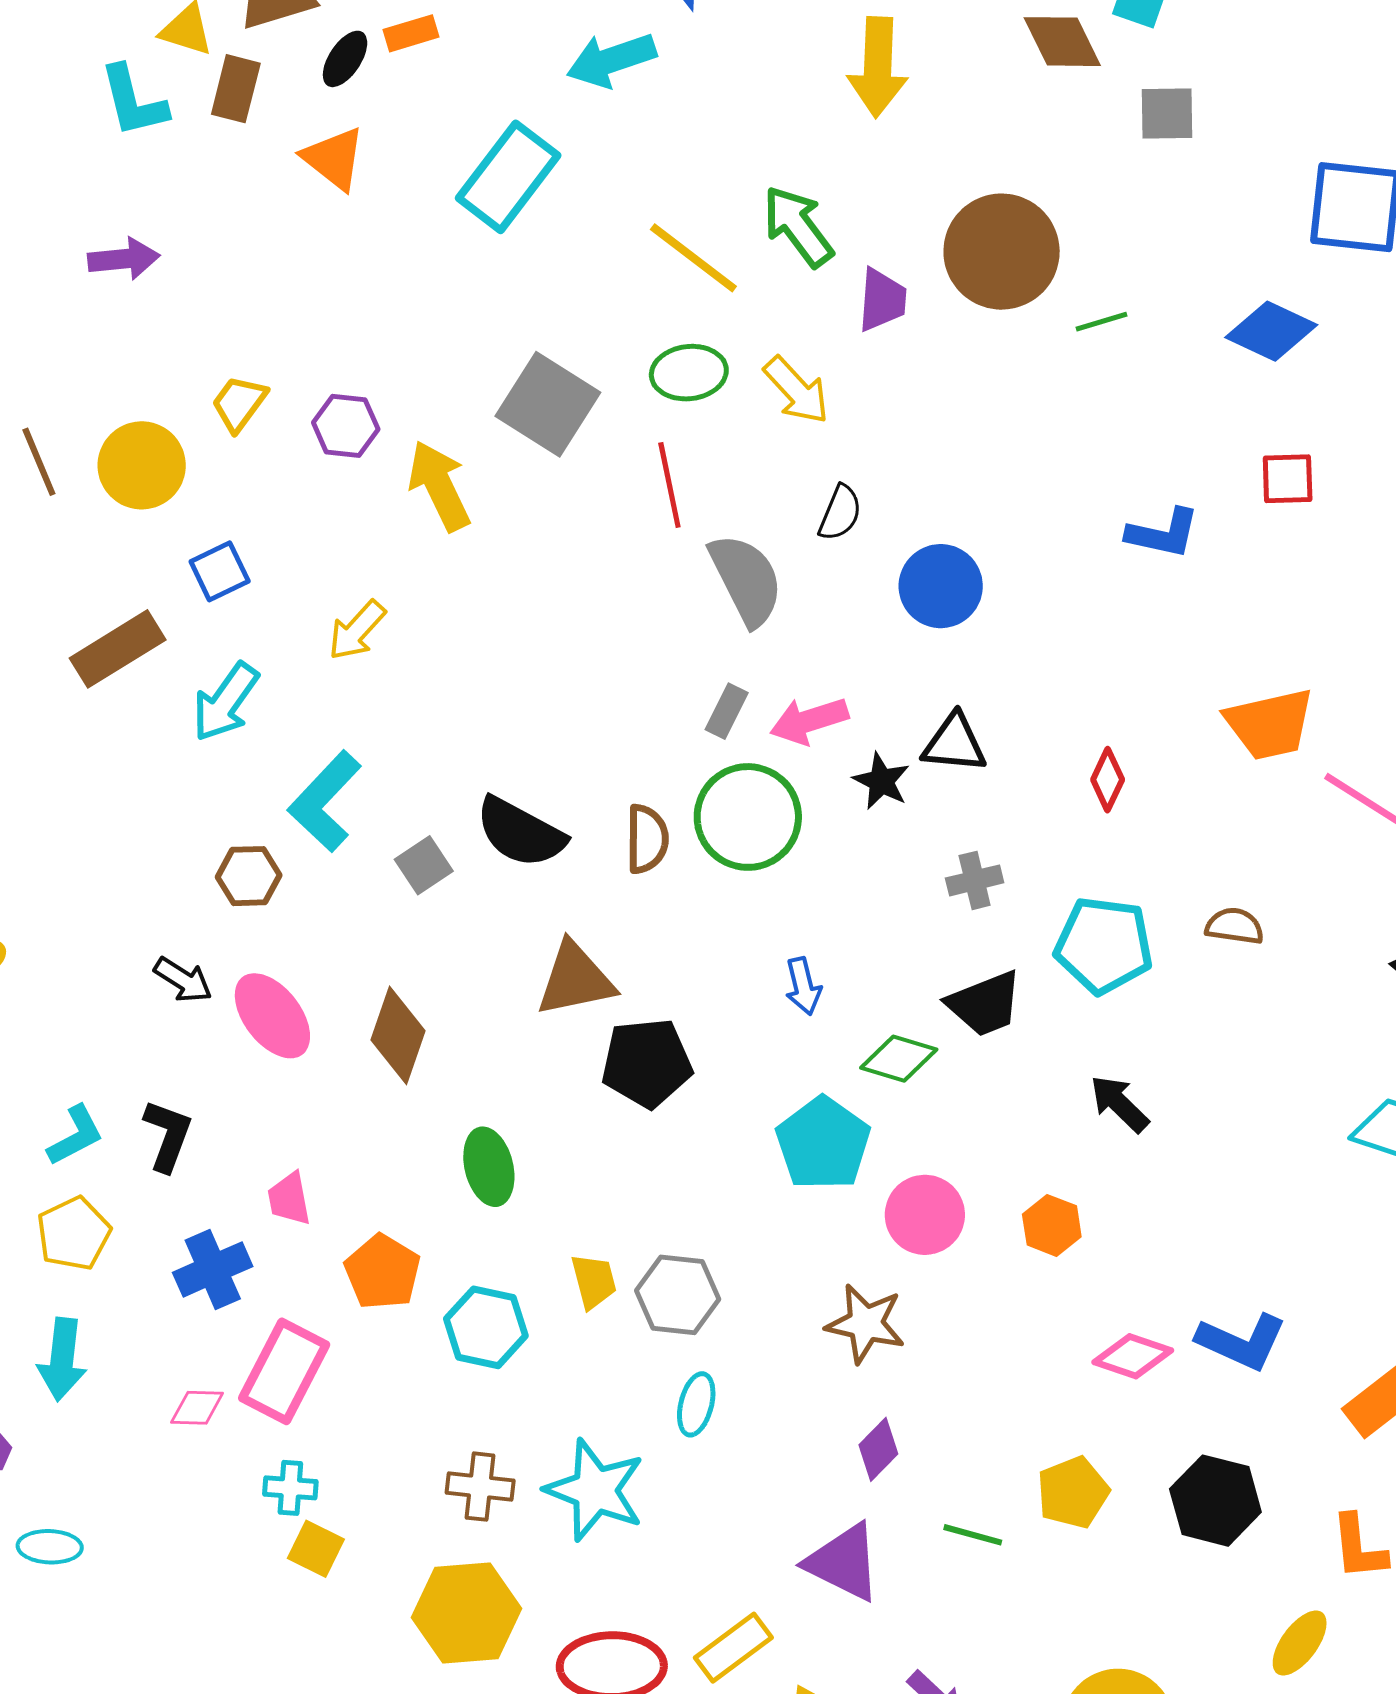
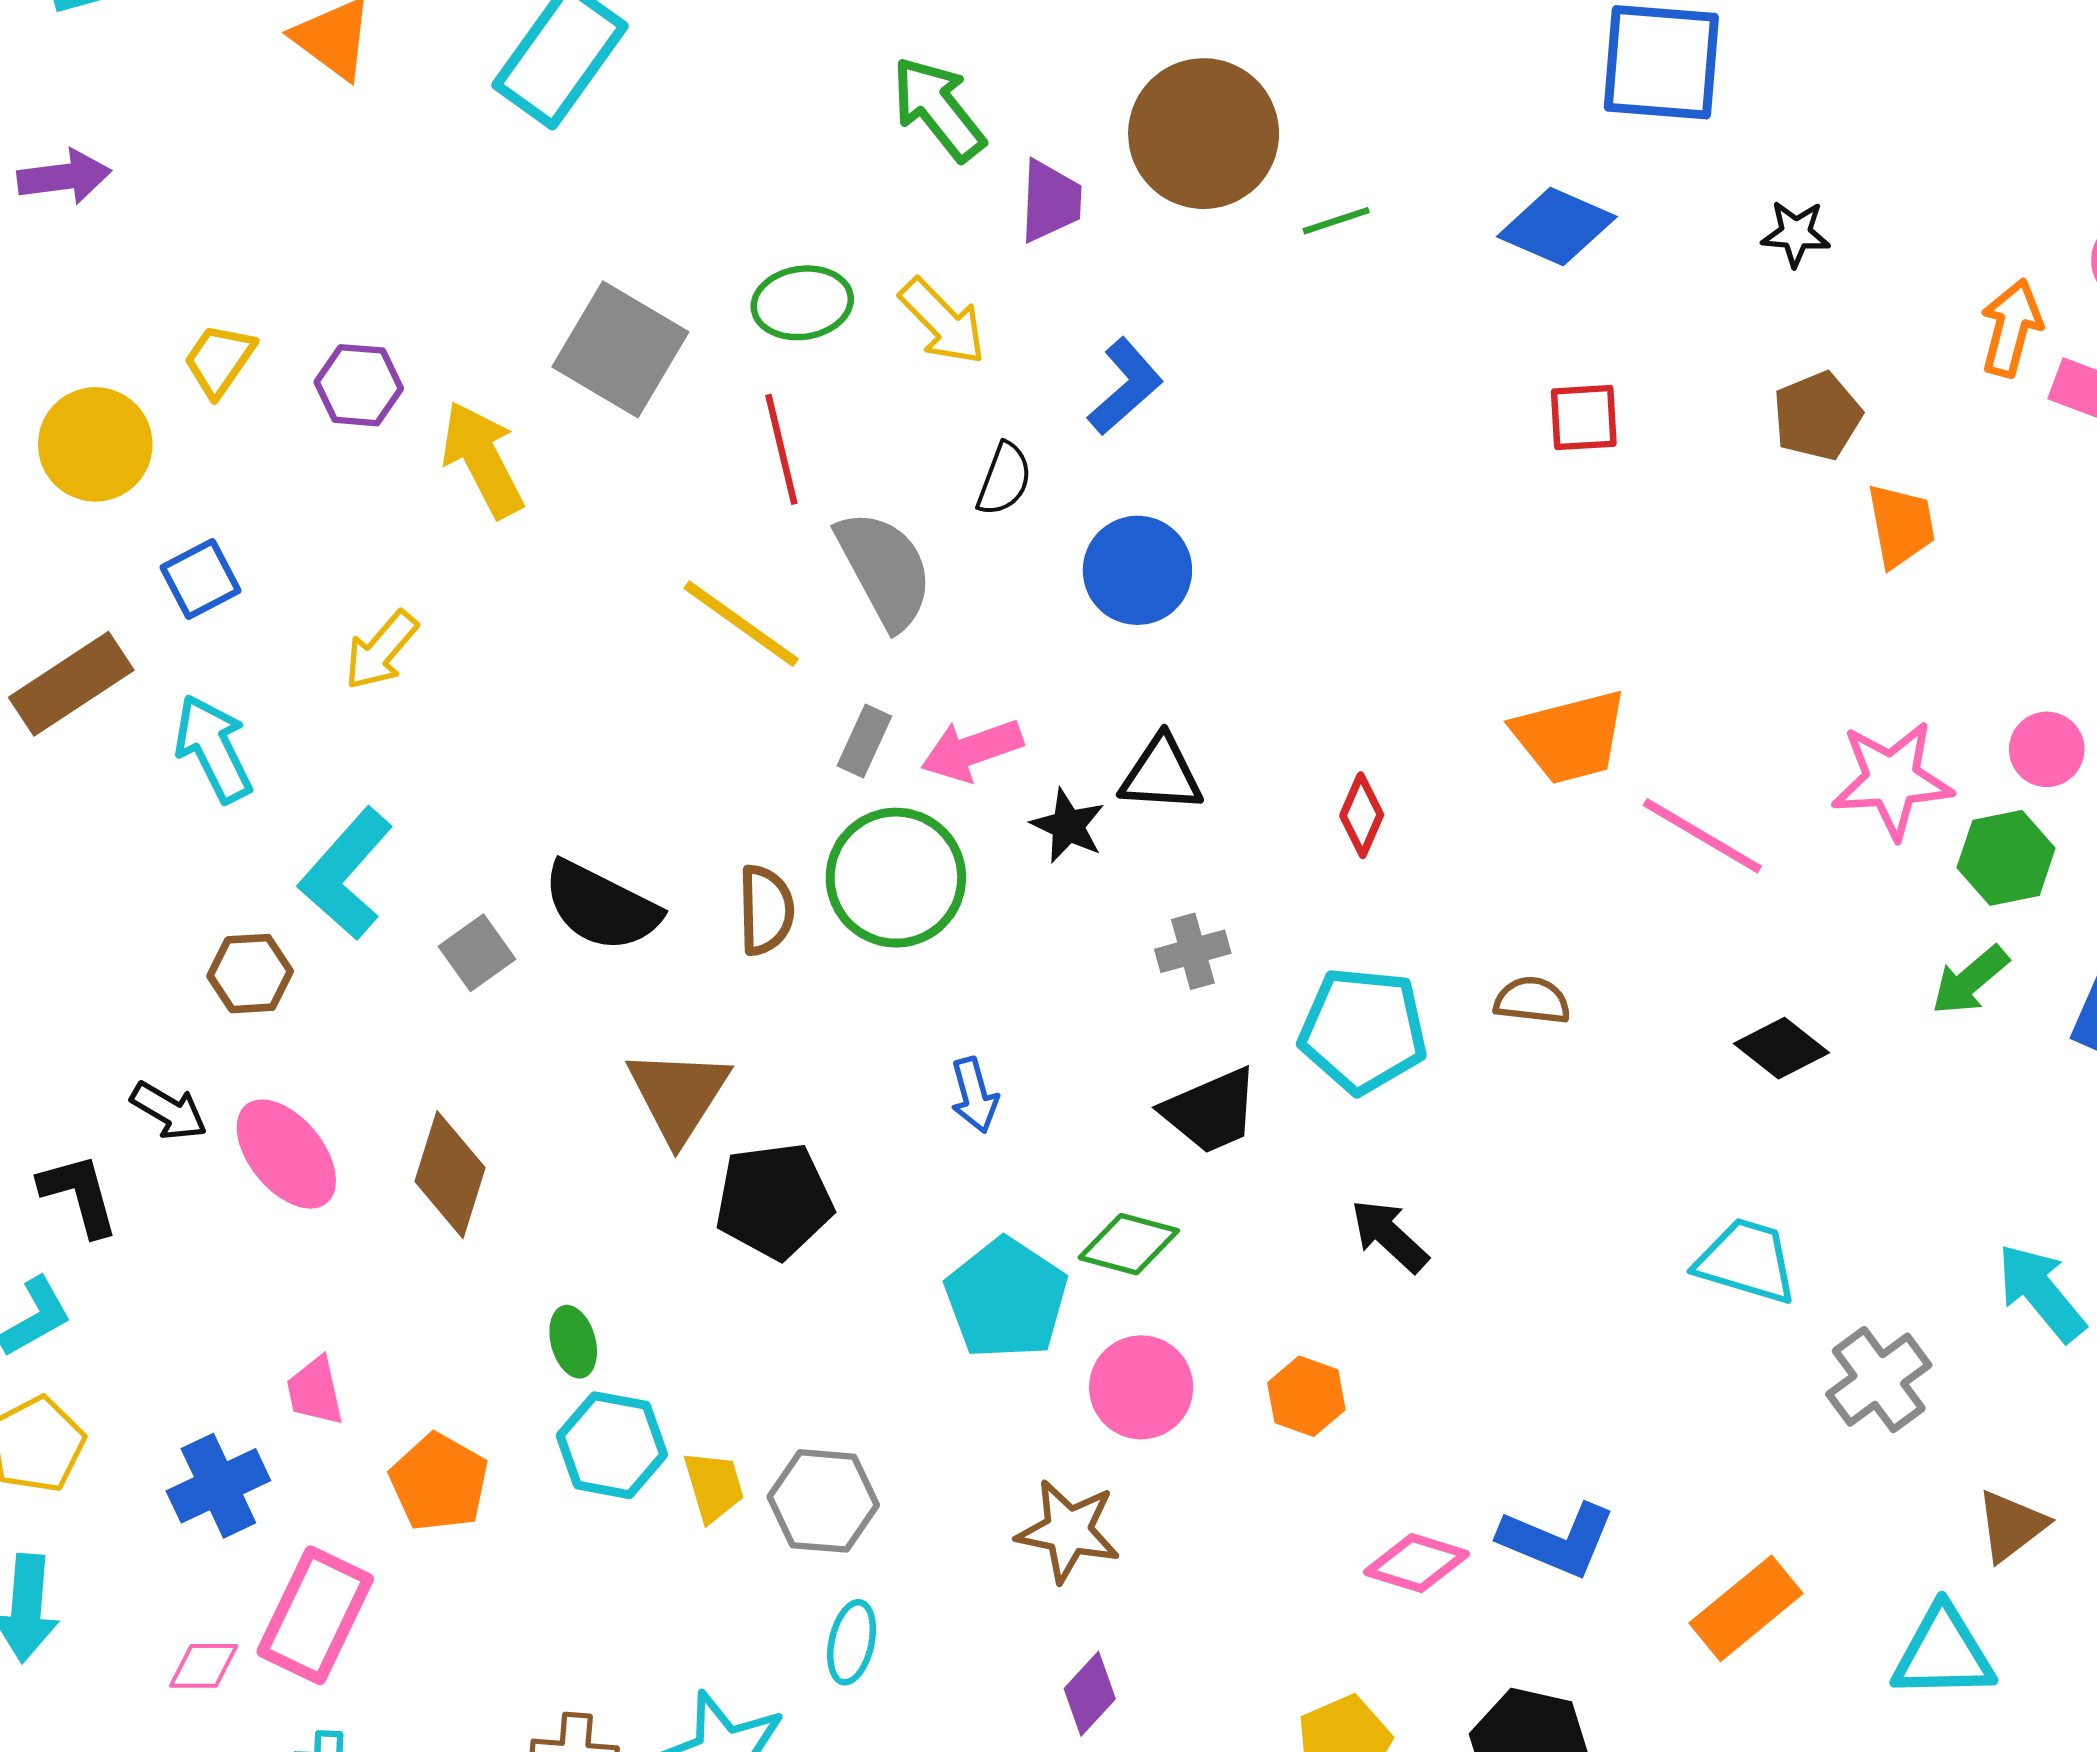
yellow line: (693, 258) -> (741, 624), moved
blue L-shape: (1163, 533) -> (1125, 387), moved, turned -52
cyan arrow: (226, 702) -> (213, 748), turned 120
brown triangle: (575, 979) -> (678, 1095), turned -44
green diamond: (899, 1059) -> (1129, 1244), moved
black L-shape: (168, 1135) -> (79, 1195), moved, turned -34
green ellipse: (489, 1167) -> (573, 1342), size x0.7
cyan hexagon: (486, 1327) -> (612, 1445), moved

